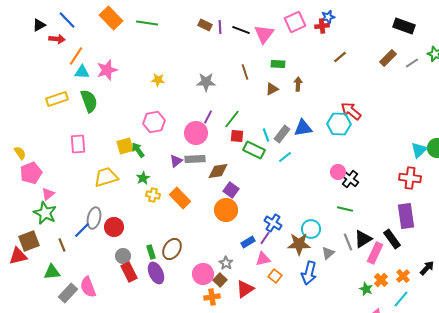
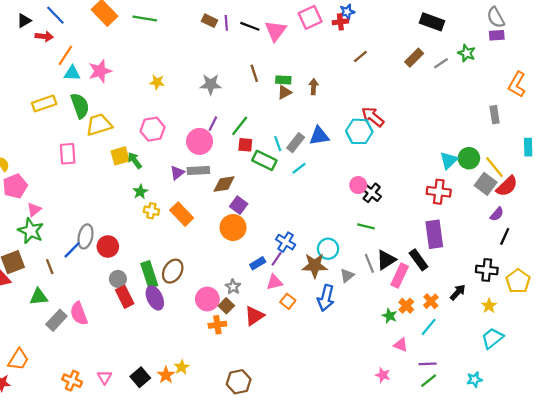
green rectangle: (278, 64) -> (283, 80), moved
yellow trapezoid: (106, 177) -> (99, 125), moved
green rectangle: (151, 252) -> (149, 274), size x1.6

